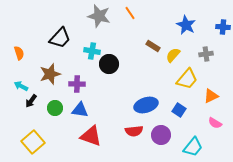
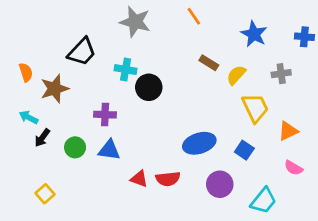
orange line: (130, 13) -> (194, 16), moved
brown star: (50, 74) -> (55, 89), moved
yellow trapezoid: (187, 79) -> (255, 108), turned -65
red semicircle: (134, 131) -> (168, 179), moved
red triangle: (91, 136) -> (139, 179), moved, size x0.6
yellow square: (33, 142) -> (45, 194), size x0.6

